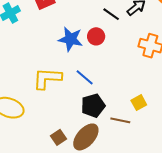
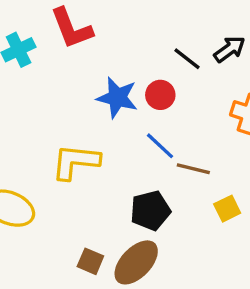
blue line: (85, 77) -> (160, 146), moved
brown line: (120, 120) -> (193, 169), moved
brown square: (59, 137) -> (90, 261), turned -35

